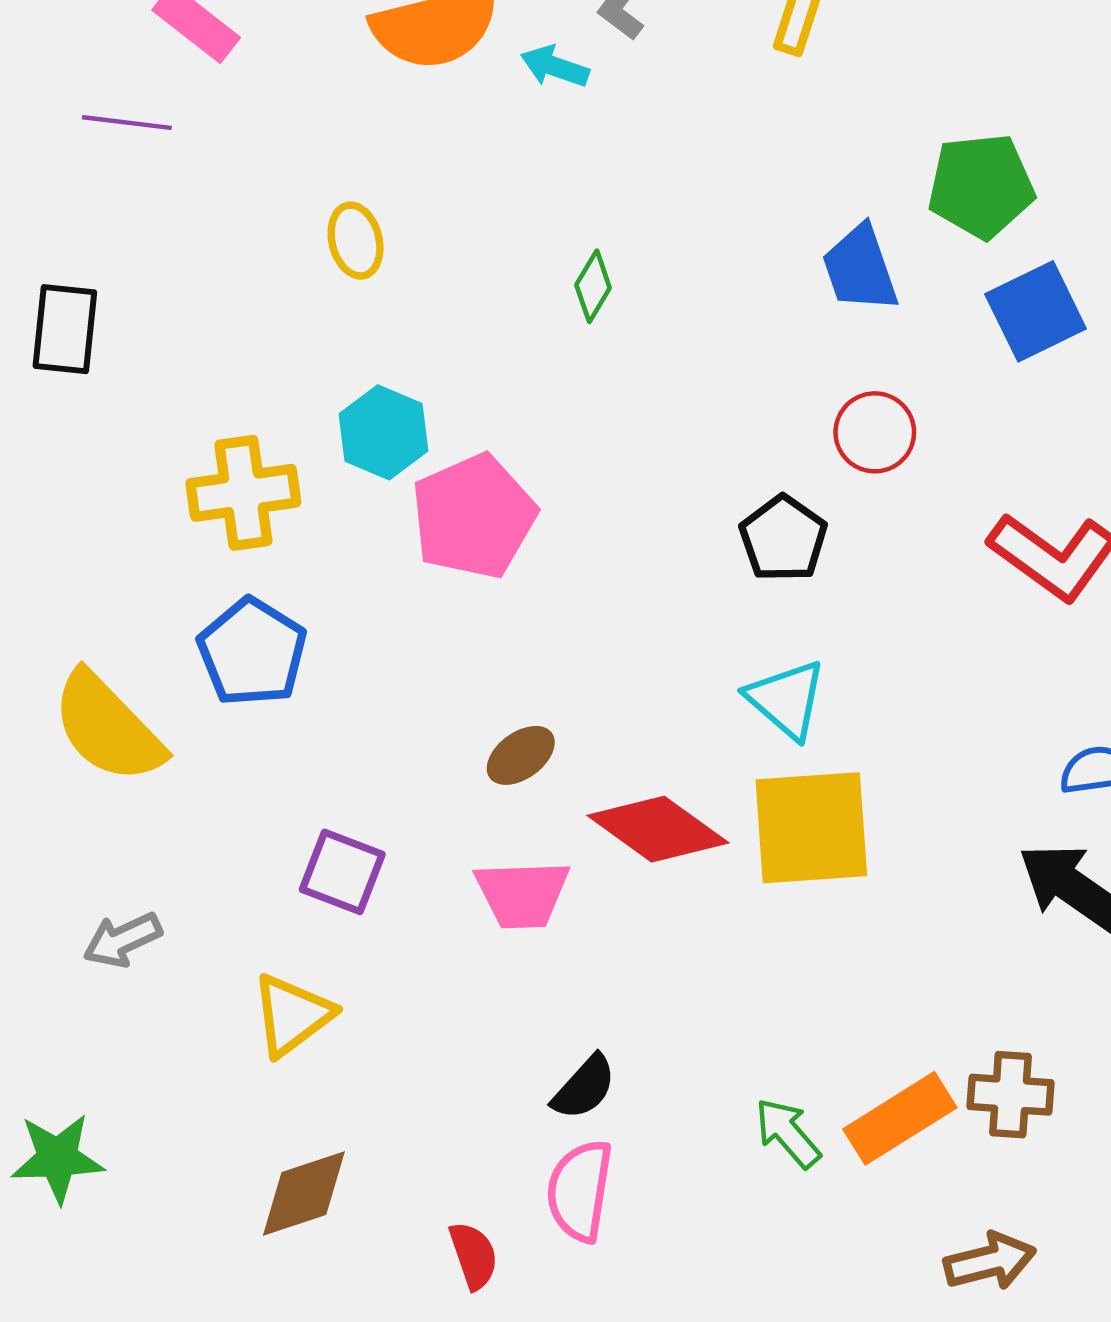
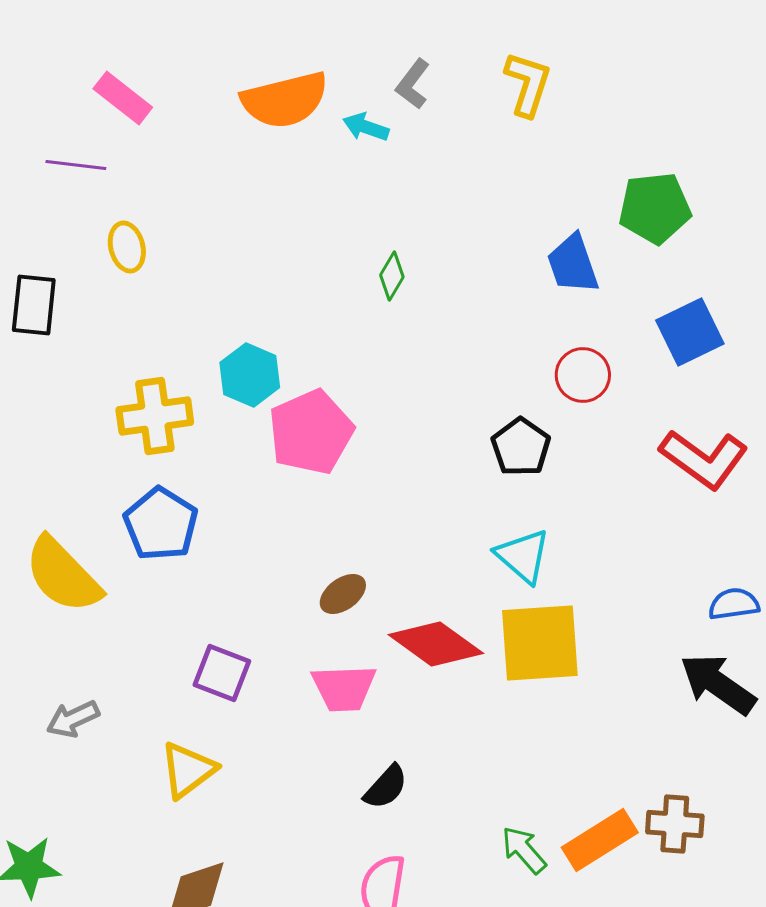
yellow ellipse: (356, 241) -> (127, 247), moved
blue square: (1036, 311) -> (690, 332), moved
black semicircle: (584, 1087) -> (386, 787), moved

